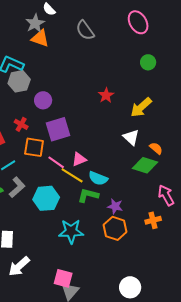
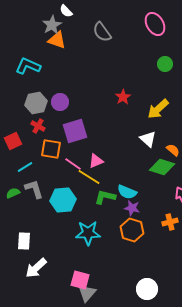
gray hexagon: (19, 81) -> (36, 103), moved
cyan semicircle: (98, 178) -> (127, 192), moved
gray L-shape: (17, 187) -> (34, 189), turned -65

